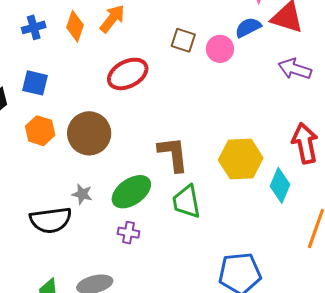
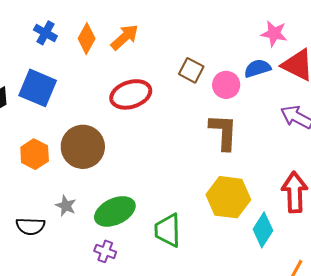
blue cross: (34, 27) -> (45, 33), turned 35
blue square: (35, 83) -> (38, 88), size x1.4
orange hexagon: (40, 131) -> (35, 154), moved
brown L-shape: (173, 154) -> (223, 132), moved
black semicircle: (51, 220) -> (30, 226), size x0.7

